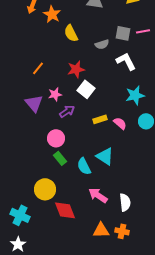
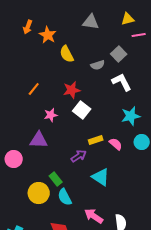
pink line: (143, 31) -> (139, 35), moved
gray square: (123, 33) -> (119, 54), turned 35
purple triangle: (34, 103) -> (39, 140), moved, turned -48
purple arrow: (67, 111) -> (79, 156), moved
pink circle: (56, 138) -> (14, 159), moved
cyan semicircle: (84, 166) -> (65, 197), moved
yellow circle: (45, 189) -> (39, 193), moved

